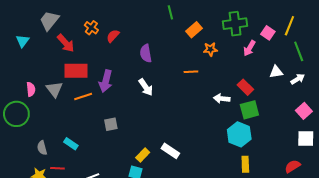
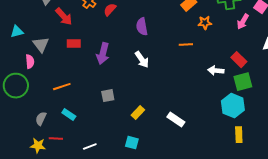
cyan triangle: (23, 41) -> (17, 32), moved, turned 40
red rectangle: (76, 71) -> (74, 44), size x0.6
gray triangle: (54, 89) -> (41, 45), moved
orange line: (83, 96) -> (62, 87), moved
gray semicircle: (42, 148) -> (41, 119), turned 40
white rectangle: (170, 151) -> (176, 120), moved
yellow rectangle: (143, 155) -> (138, 113), moved

